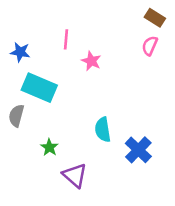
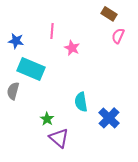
brown rectangle: (155, 18) -> (109, 14), moved
green star: (49, 147) -> (47, 119), moved

